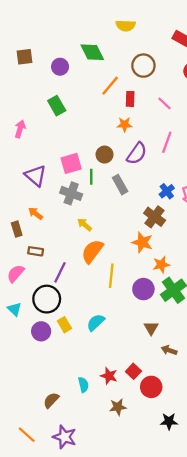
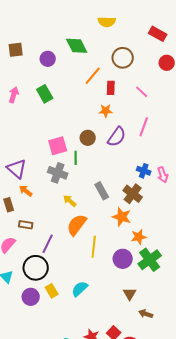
pink arrow: (20, 129) -> (14, 95), moved
purple triangle: (36, 176) -> (17, 169), moved
gray rectangle: (120, 185) -> (102, 191), moved
blue cross: (167, 191) -> (144, 171), turned -32

